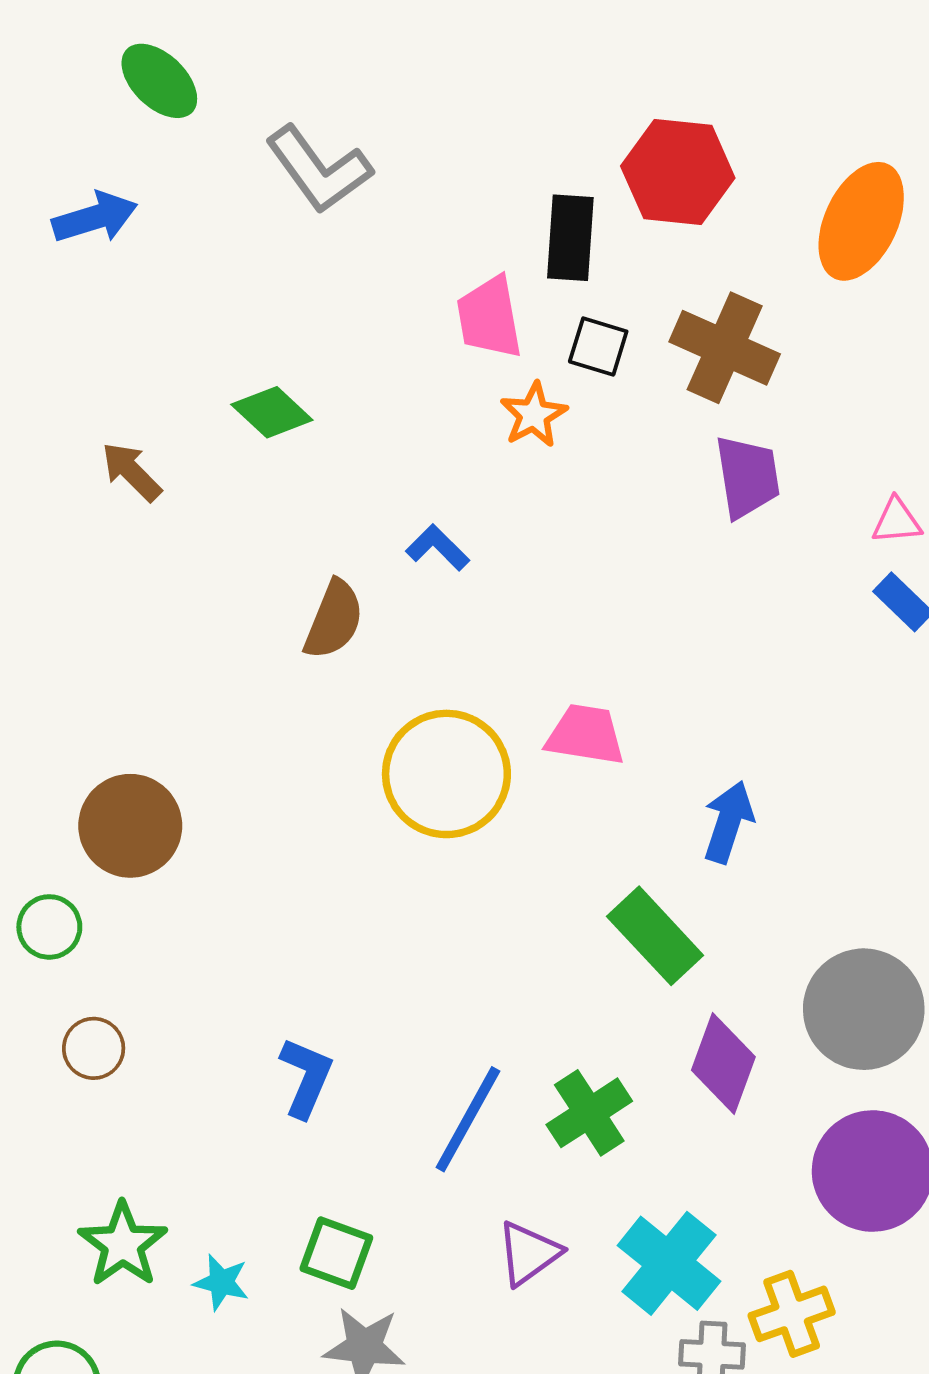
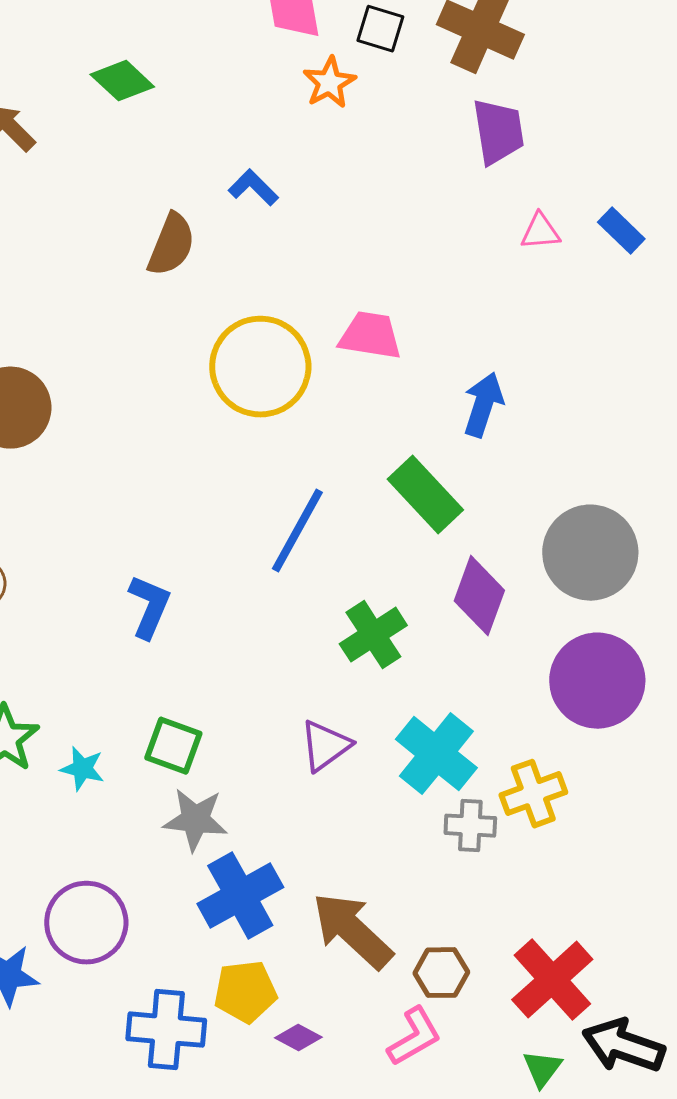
pink triangle: (897, 521) -> (540, 232), moved
blue line: (468, 1119) -> (297, 531), moved

